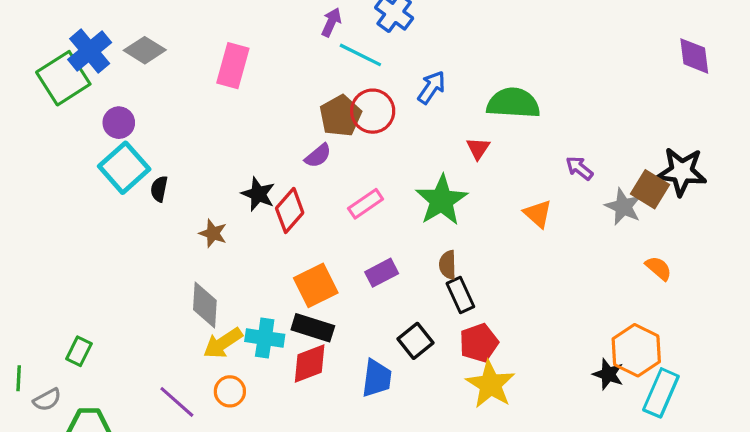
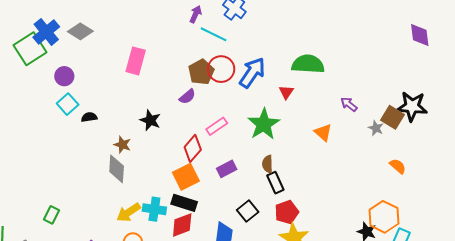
pink rectangle: (233, 66) -> (136, 61), moved
blue arrow: (432, 87) -> (252, 73), moved, size x1.5
cyan square: (124, 168) -> (68, 104), size x0.7
black semicircle: (159, 189) -> (89, 117), turned 70
gray star: (623, 207) -> (376, 128), size x0.7
red diamond: (290, 210) -> (193, 148), moved
gray diamond: (205, 305) -> (117, 169), moved
green rectangle: (79, 351) -> (52, 215), moved

